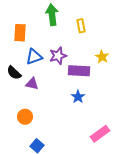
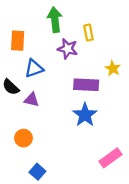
purple star: (58, 56) -> (68, 49), moved, turned 30
blue star: (78, 97) -> (85, 115), size x1.5

